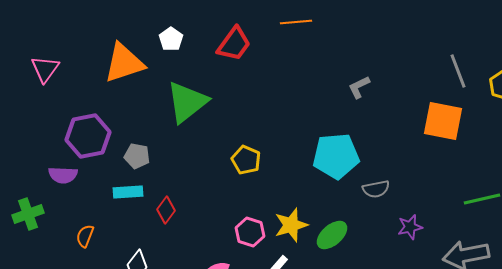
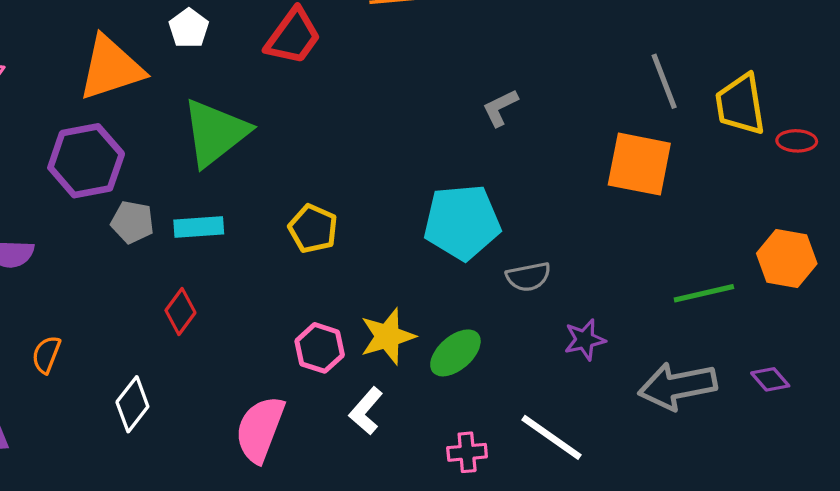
purple hexagon: (88, 136) -> (86, 161), moved
cyan rectangle: (128, 192) -> (199, 227), moved

